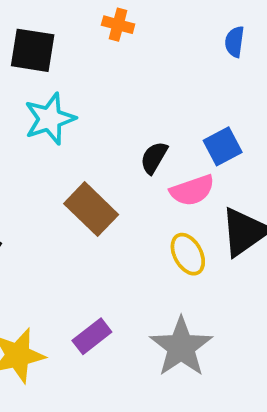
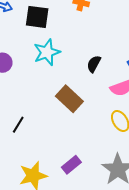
black semicircle: (154, 158) -> (94, 64), moved

